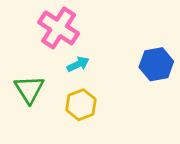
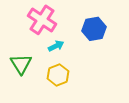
blue hexagon: (156, 64) -> (94, 29), moved

